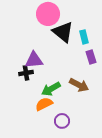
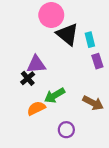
black cross: (26, 73) -> (28, 78), turned -32
brown arrow: (79, 85) -> (93, 103), moved
orange semicircle: (44, 104) -> (36, 108), moved

